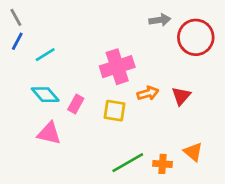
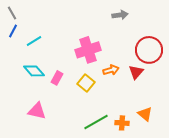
red circle: (196, 37) -> (149, 50), moved
yellow square: (114, 111) -> (86, 83), turned 30
pink triangle: (49, 133) -> (37, 111), moved

